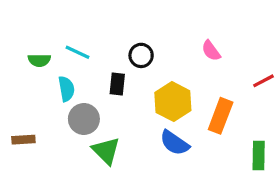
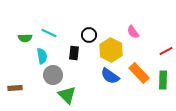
yellow hexagon: (173, 102) -> (111, 50), moved
orange rectangle: (221, 116) -> (139, 73), turned -65
blue semicircle: (174, 143) -> (110, 76), moved
green rectangle: (259, 156) -> (163, 80), moved

